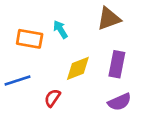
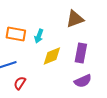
cyan arrow: (60, 29) -> (39, 36), moved, turned -128
red semicircle: (52, 98) -> (20, 83), moved

